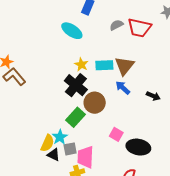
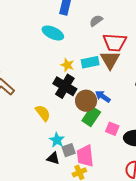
red trapezoid: (139, 28) -> (115, 42), moved
blue arrow: (123, 88) -> (103, 96), moved
green rectangle: (75, 117) -> (91, 116), moved
yellow semicircle: (47, 143) -> (43, 113), moved, turned -54

